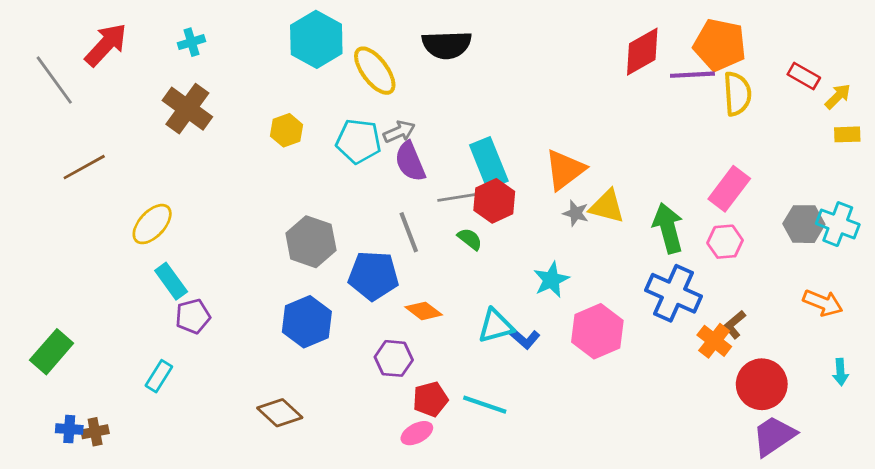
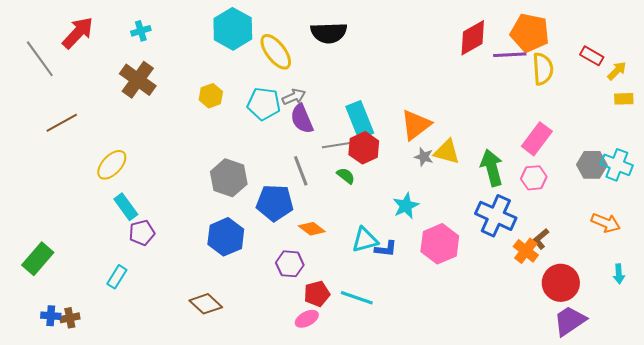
blue L-shape: (524, 338) -> (386, 249), turned -35

